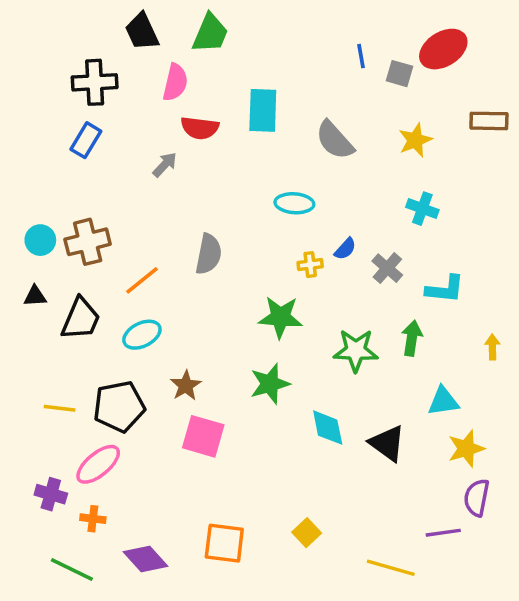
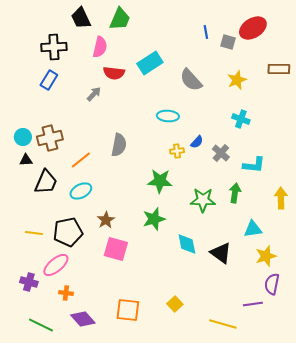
cyan rectangle: (263, 110) -> (150, 63), turned 55
black triangle: (35, 296) -> (26, 160), moved
yellow arrow: (492, 347) -> (281, 198), size x1.5
orange cross: (93, 519) -> (66, 293), moved

